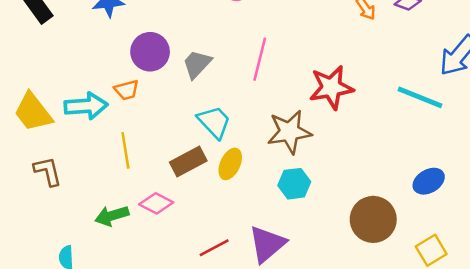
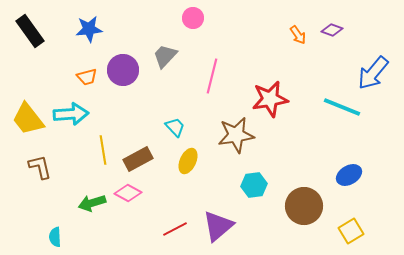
gray trapezoid: (197, 64) -> (165, 56), moved
orange trapezoid: (127, 90) -> (87, 77), moved
cyan trapezoid: (214, 122) -> (175, 127), size x0.7
brown rectangle: (188, 161) -> (138, 159), moved
cyan hexagon: (294, 184) -> (254, 185), moved

